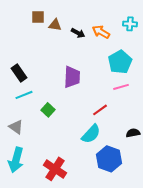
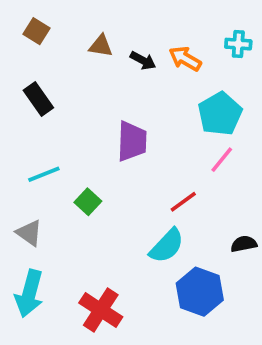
brown square: (38, 17) -> (37, 31), moved, turned 32
black rectangle: (19, 73) -> (38, 99), moved
pink line: (121, 87) -> (222, 160), turned -35

